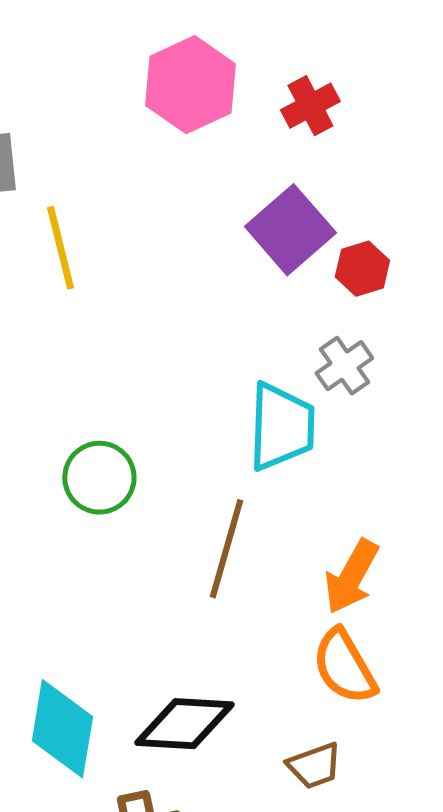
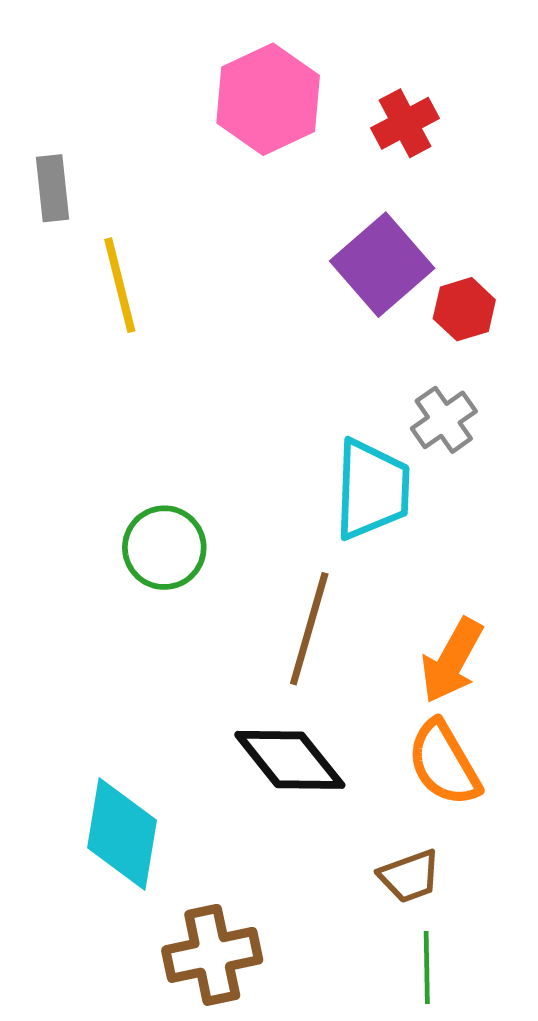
black diamond: (184, 724) -> (290, 760), moved, turned 48

